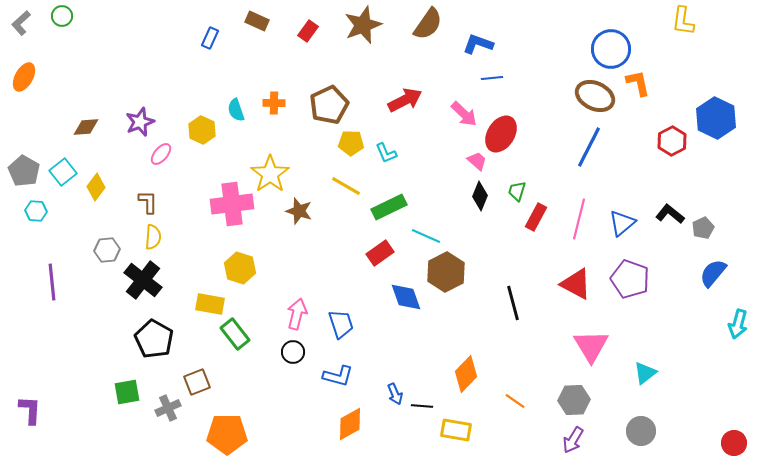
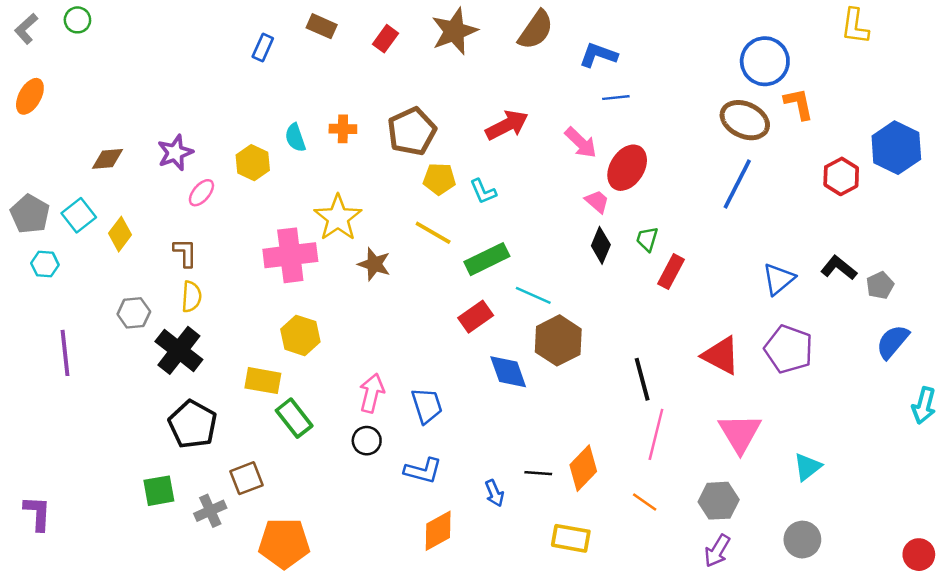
pink line: (579, 219) -> (656, 434), moved
black line: (422, 406) -> (538, 473), moved

